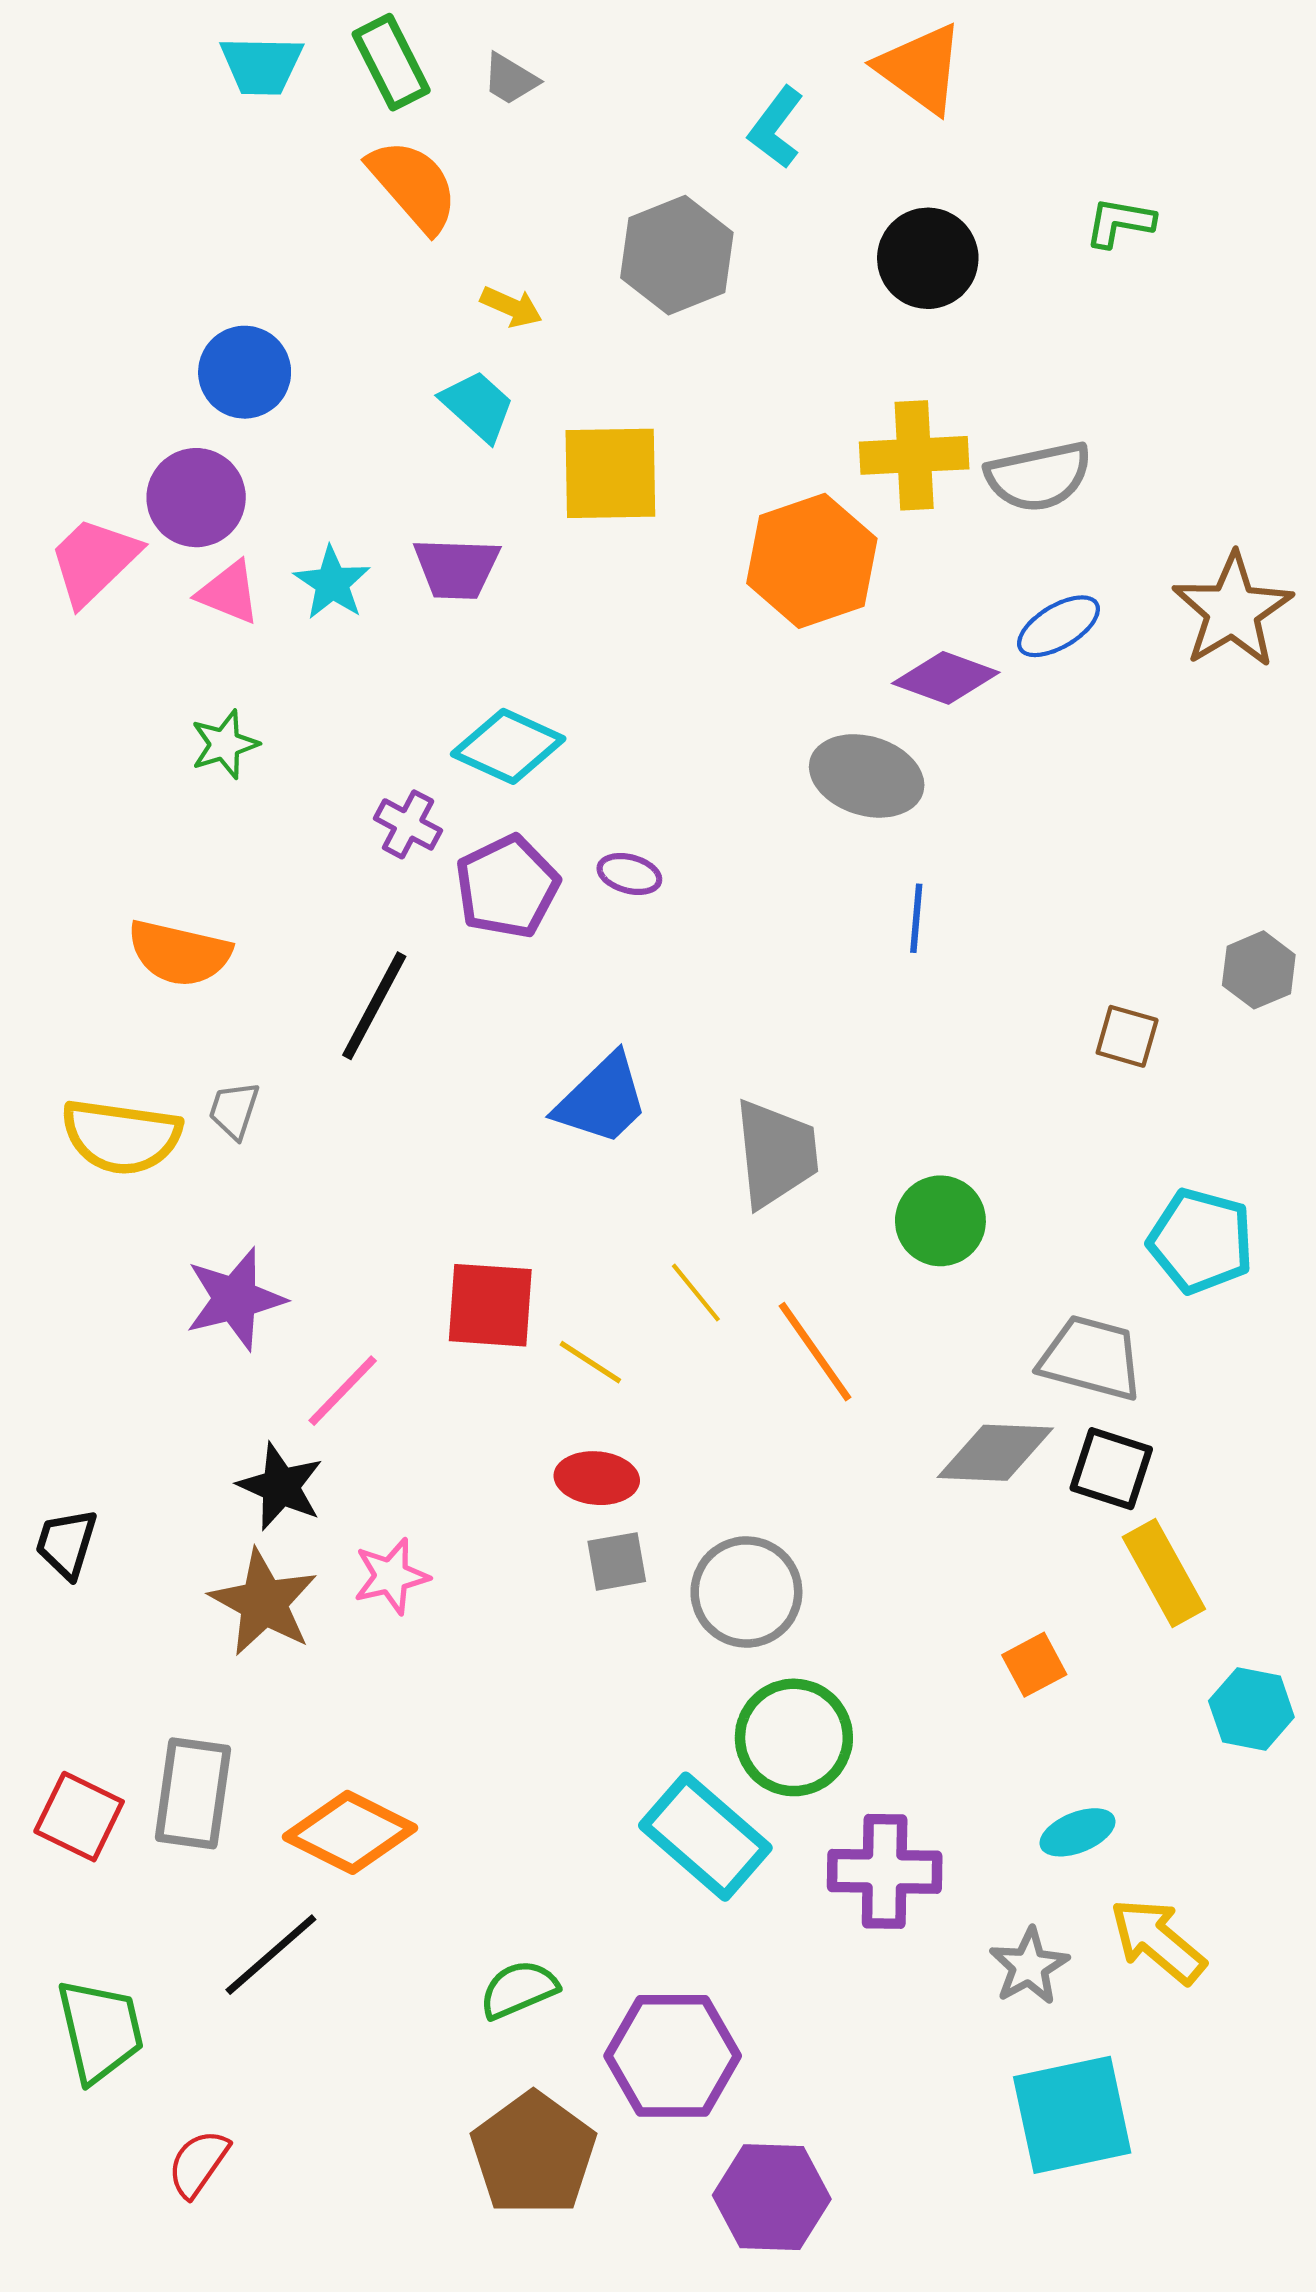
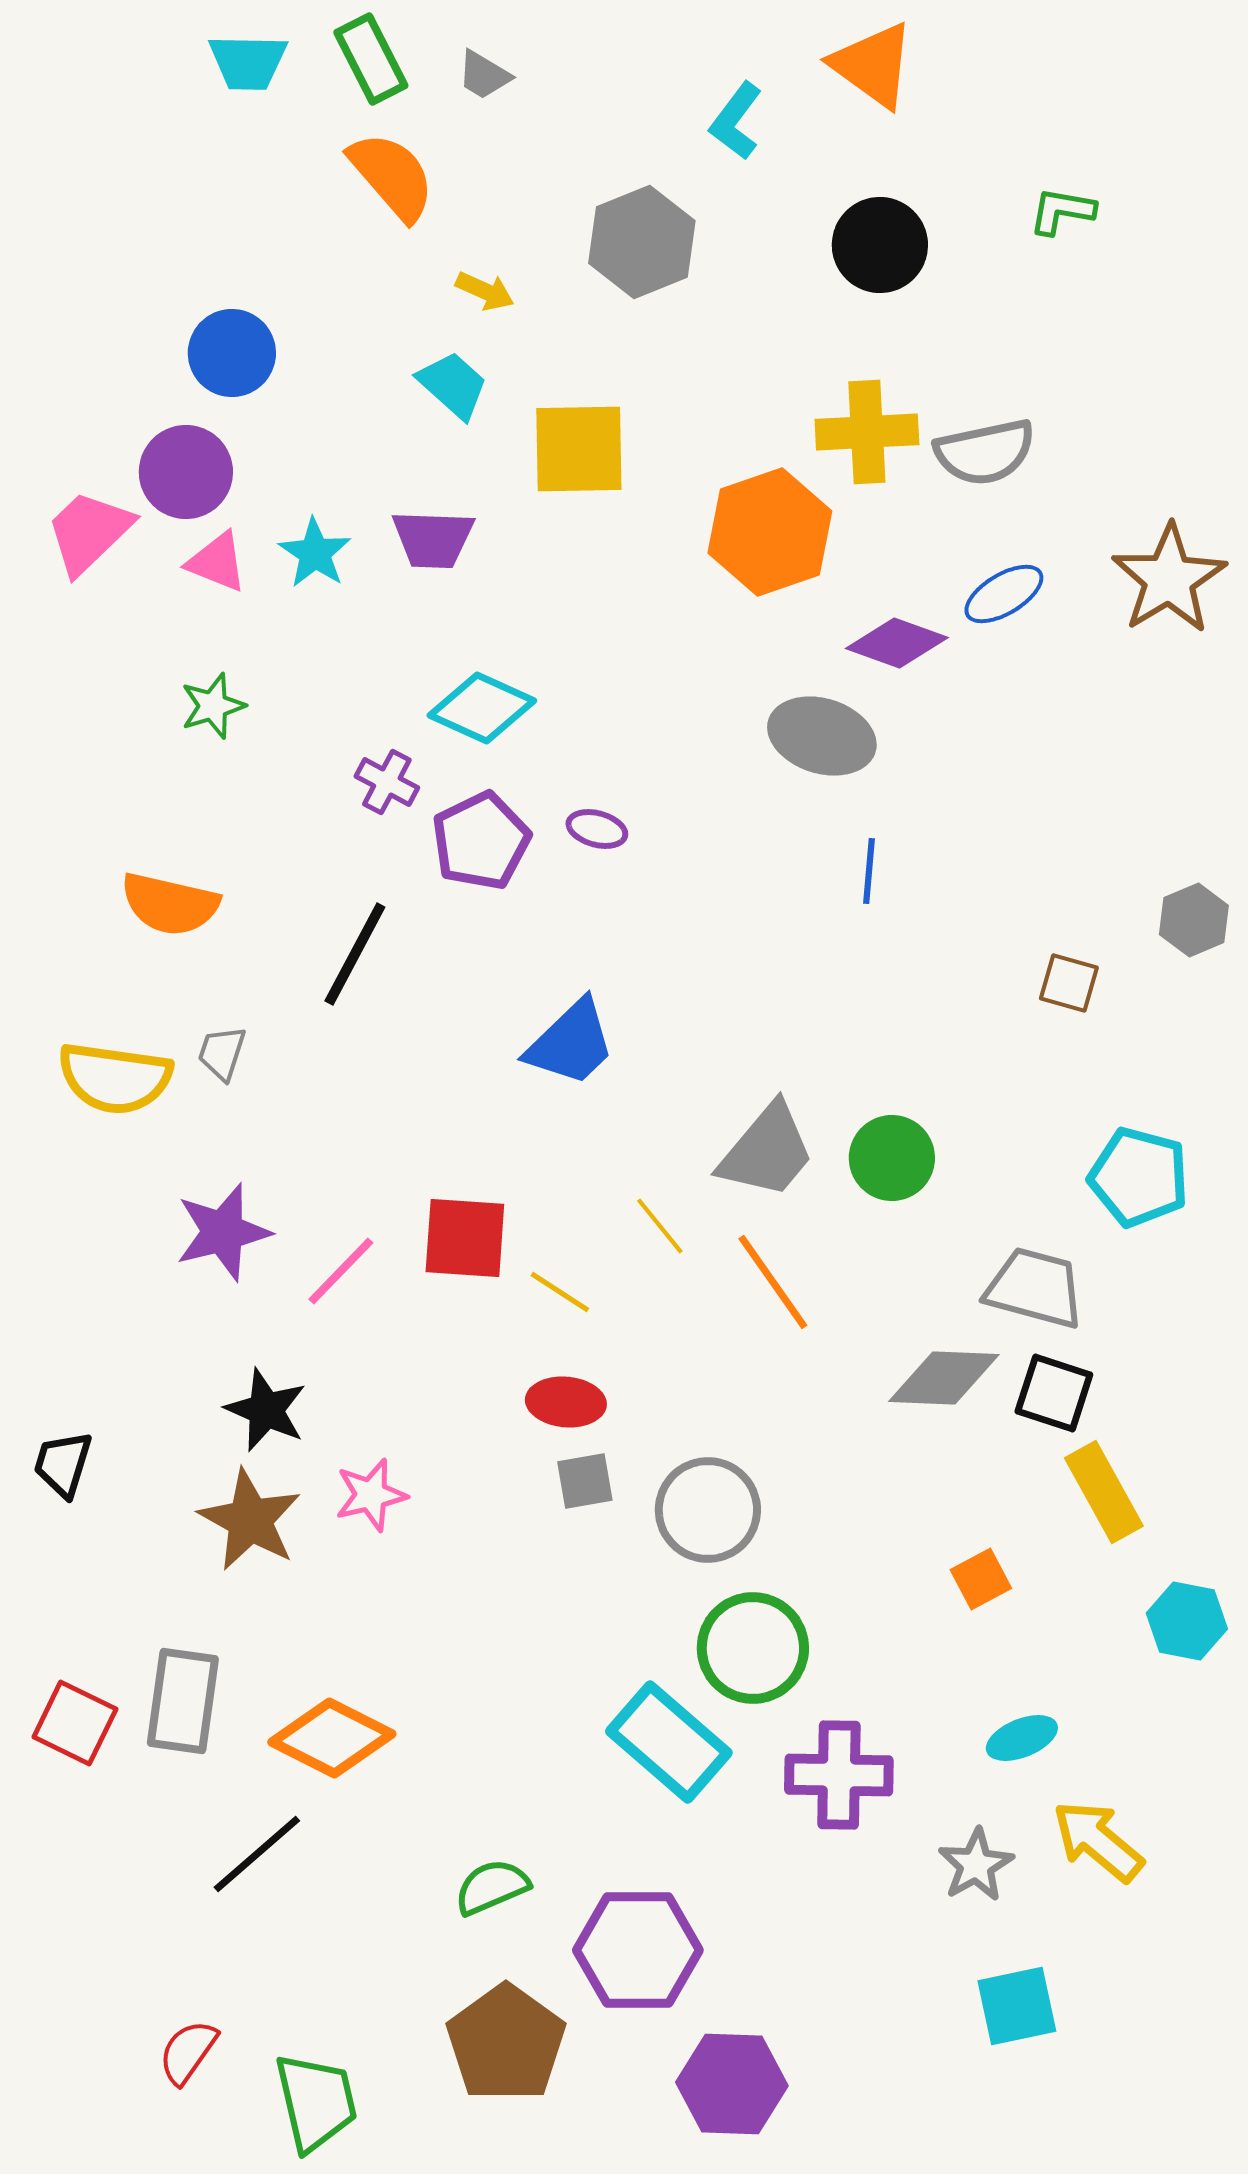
gray trapezoid: (776, 1153) -> (767, 1151), moved, turned 46
pink line: (343, 1391) -> (341, 1271), moved
green trapezoid: (100, 2031) -> (316, 2102), moved
cyan square: (1072, 2115) -> (1017, 2006), size x0.7

